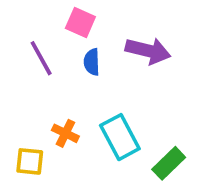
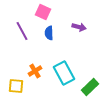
purple arrow: (148, 51) -> (79, 27), size x0.6
orange cross: (65, 133) -> (35, 71), turned 32

